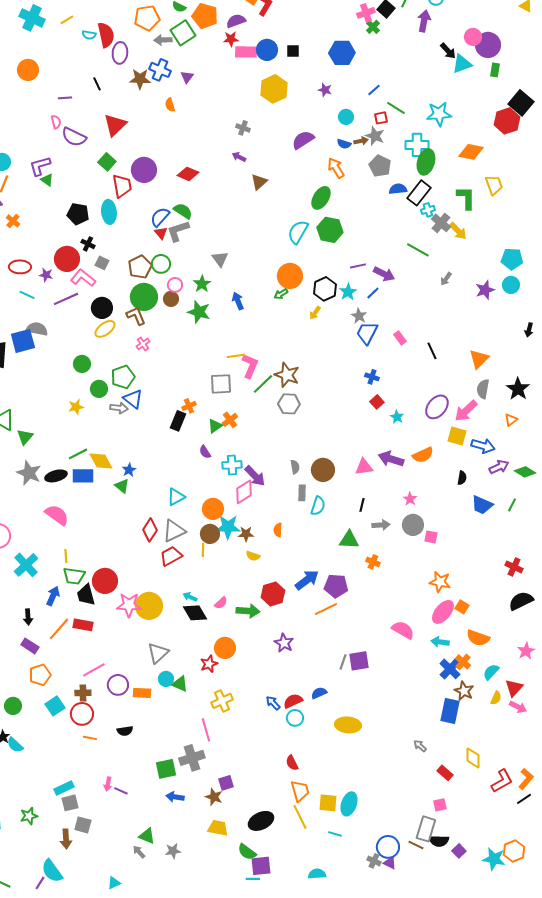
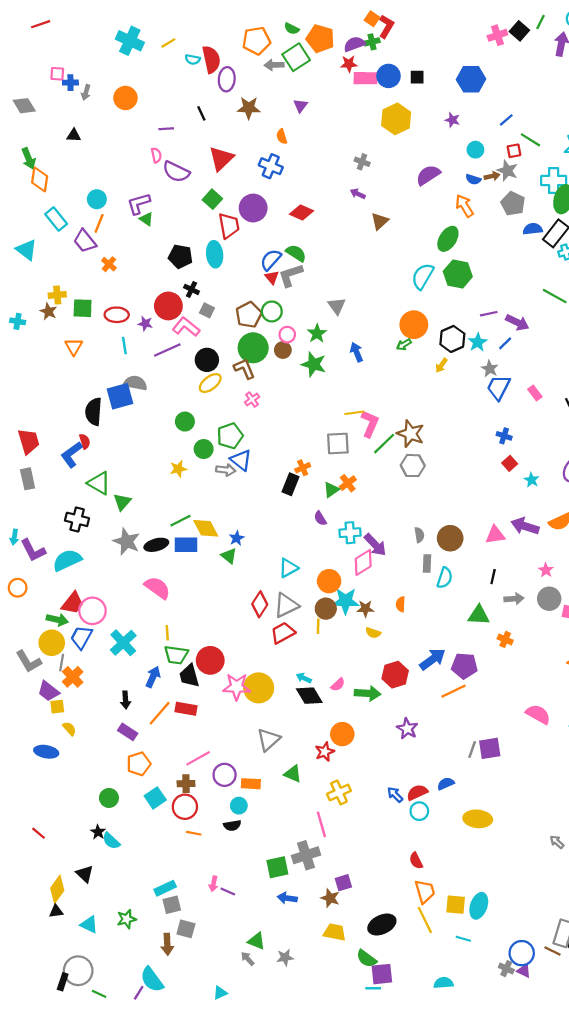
green cross: (373, 27) -> (372, 42), moved, turned 32
blue cross: (160, 70) -> (271, 166), moved
cyan line: (27, 295) -> (124, 346), turned 56
cyan circle: (166, 679) -> (239, 806), moved

